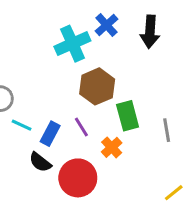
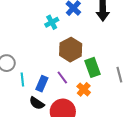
cyan cross: (72, 44) -> (52, 22), size x0.6
cyan line: (22, 125) -> (22, 80), turned 64

